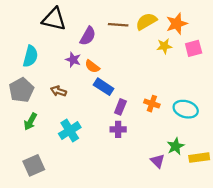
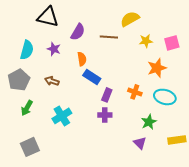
orange star: (177, 24) -> (157, 68), moved
brown line: (118, 25) -> (109, 37), moved
purple star: (73, 60) -> (54, 49), moved
orange semicircle: (92, 66) -> (82, 59), turned -136
green star: (176, 146) -> (149, 122), moved

